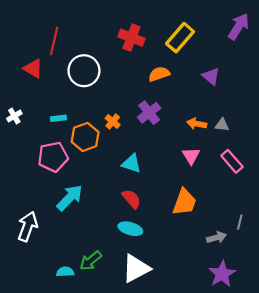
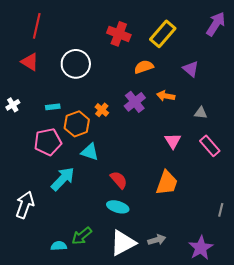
red line: (54, 41) -> (37, 26), moved
orange arrow: (197, 124) -> (166, 96), moved
cyan triangle: (131, 163) -> (90, 152), moved
gray line: (240, 222) -> (221, 210), moved
gray arrow: (217, 238) -> (157, 240), moved

